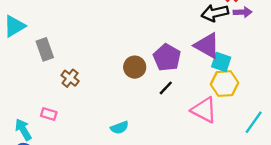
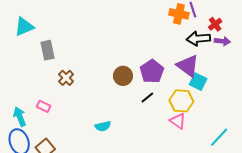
yellow hexagon: (224, 84) -> (181, 101), moved
pink triangle: (204, 110) -> (178, 121), size x0.7

